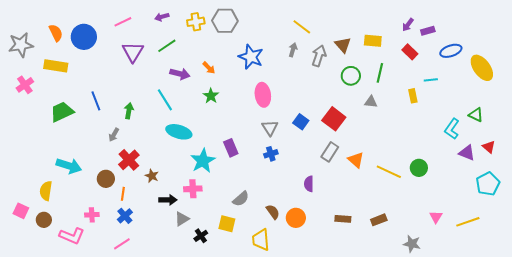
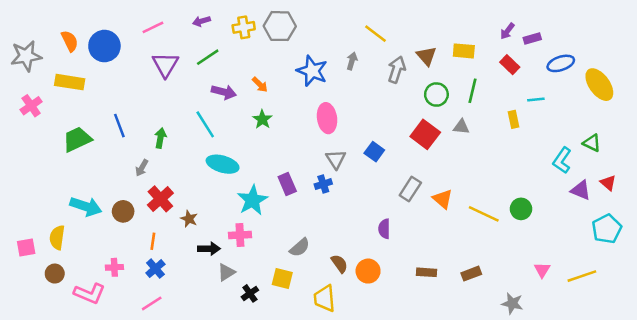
gray arrow: (293, 50) -> (352, 61), moved
red square: (334, 119) -> (425, 134), moved
blue cross: (271, 154) -> (323, 184), moved
brown circle: (106, 179) -> (123, 211), moved
pink square: (21, 211) -> (26, 247), moved, turned -35

